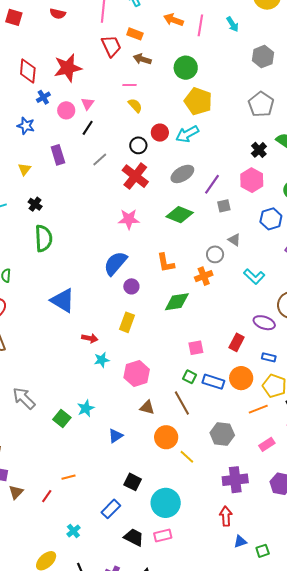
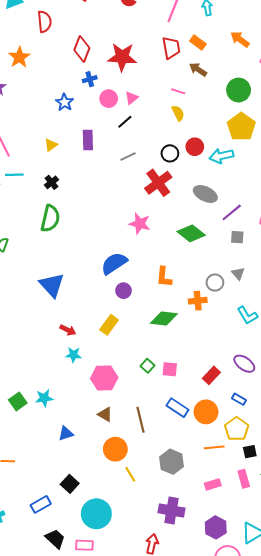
gray ellipse: (182, 174) -> (205, 194), turned 40
green square: (190, 377) -> (148, 366), moved

